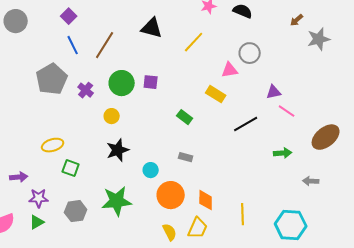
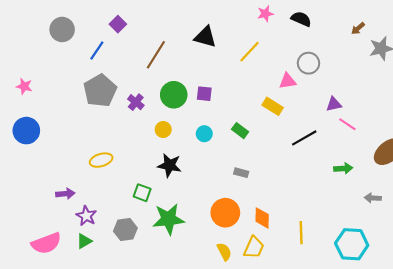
blue line: (73, 45) -> (97, 51), moved, turned 60
black star: (118, 150) -> (170, 165), turned 30
green square: (71, 168) -> (142, 193), moved
cyan circle: (151, 170) -> (204, 134), moved
purple star: (39, 198) -> (86, 216), turned 30

